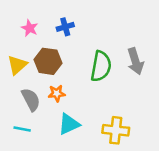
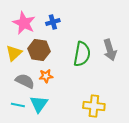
pink star: (30, 28) -> (24, 23), size x1.6
gray semicircle: (31, 100) -> (25, 81), turned -36
cyan triangle: (69, 124) -> (39, 104), moved, turned -30

